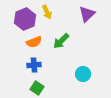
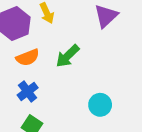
blue cross: (34, 65) -> (28, 91), turned -32

